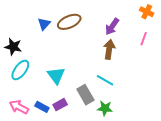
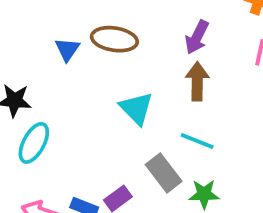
brown ellipse: (69, 22) -> (114, 39), turned 40
cyan triangle: (56, 75) -> (136, 108), moved

